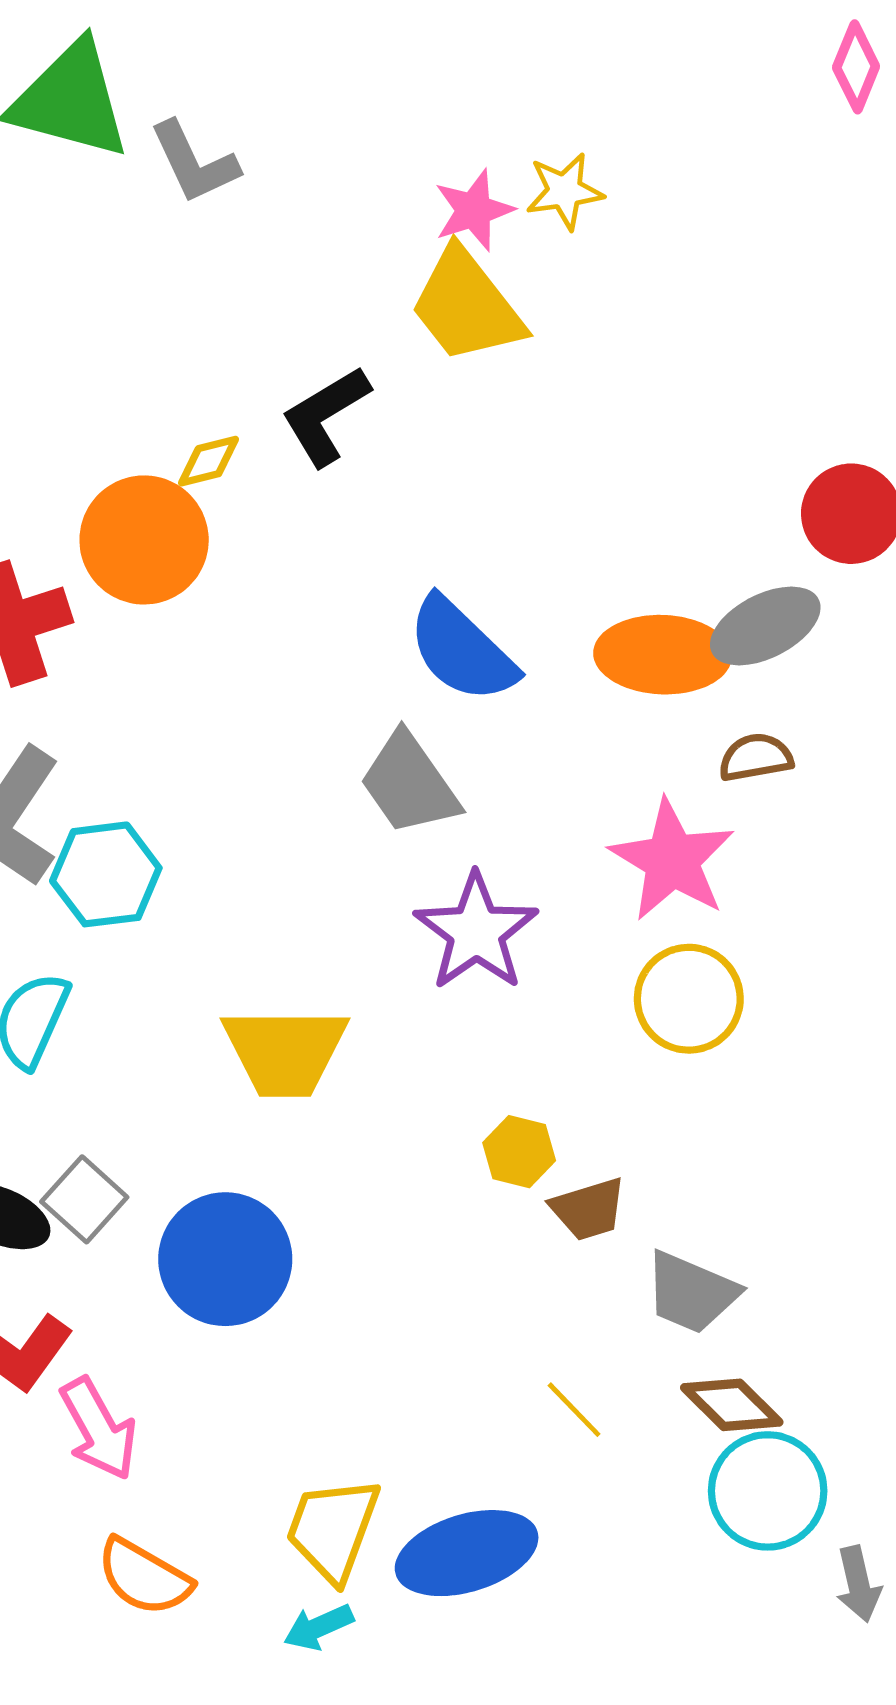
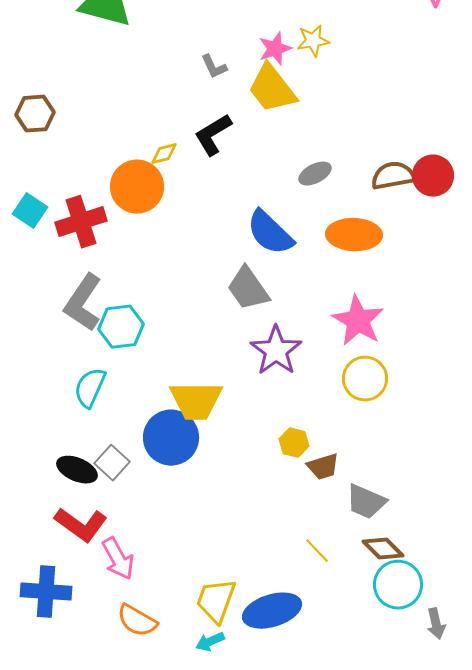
gray L-shape: (194, 162) -> (214, 67), moved, size x0.7
gray ellipse: (765, 626) -> (315, 174), moved, size x0.7
brown semicircle: (756, 757) -> (393, 176), moved, size x1.4
blue circle: (225, 1259) -> (171, 438), moved

